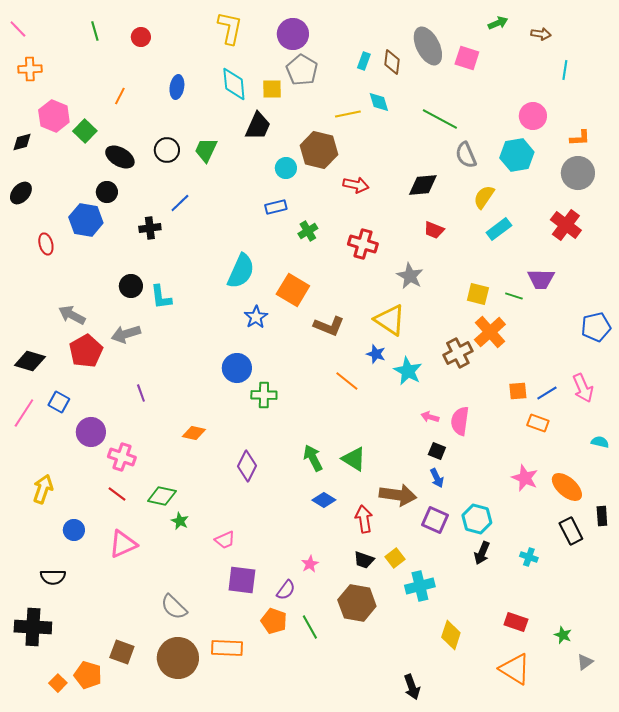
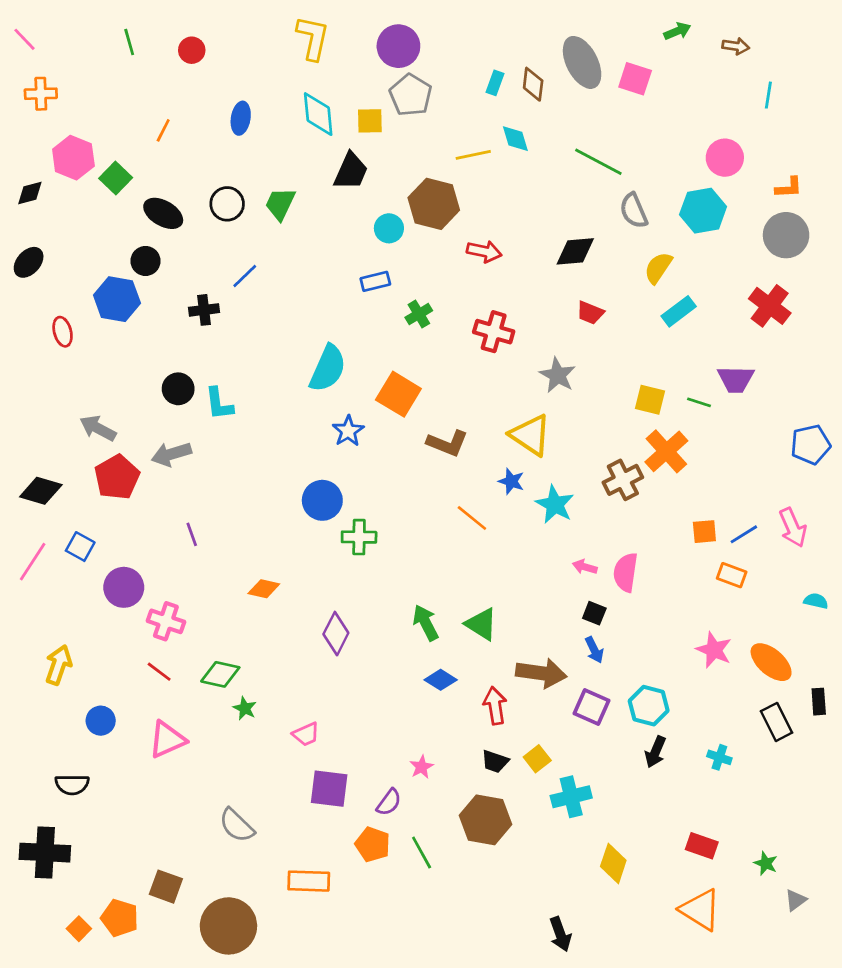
brown circle: (178, 658) -> (228, 926), moved

